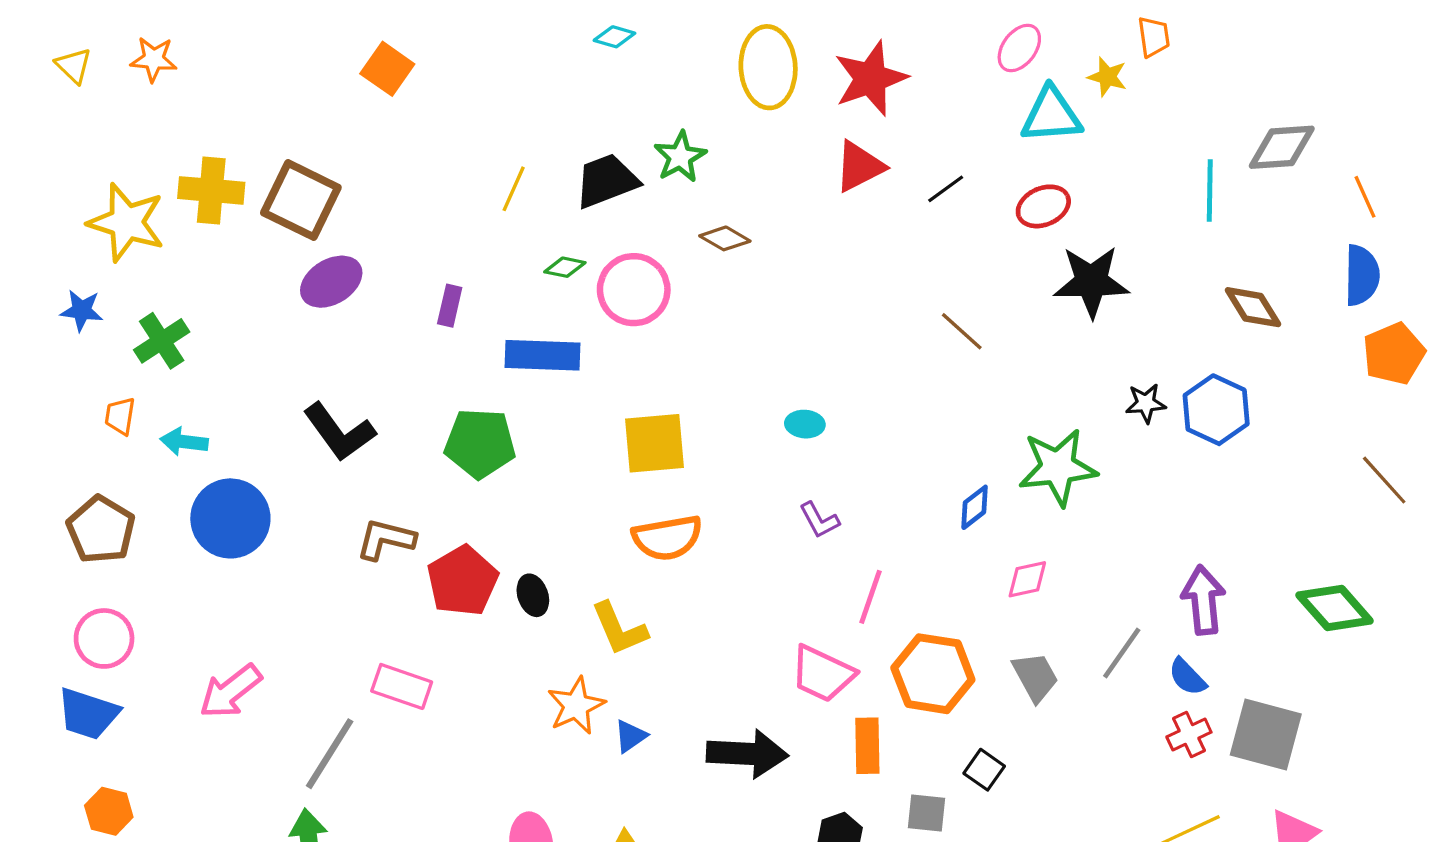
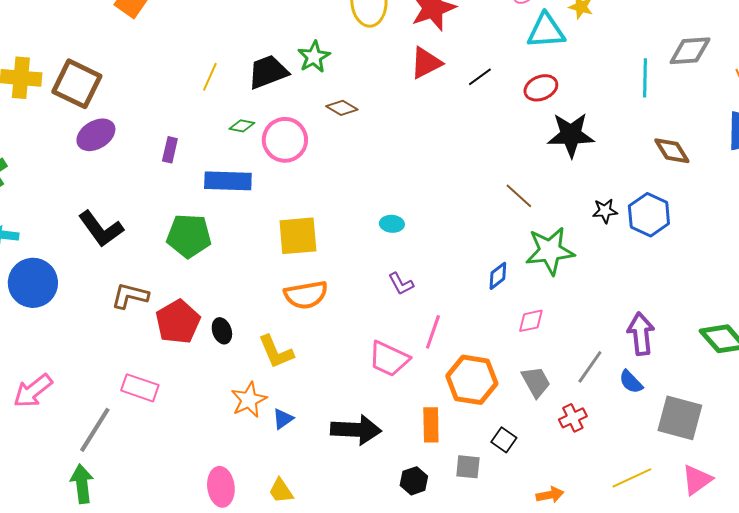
brown line: (962, 331) -> (519, 196), moved
pink trapezoid: (823, 674) -> (389, 359), moved
red cross: (1189, 734) -> (573, 418), moved

